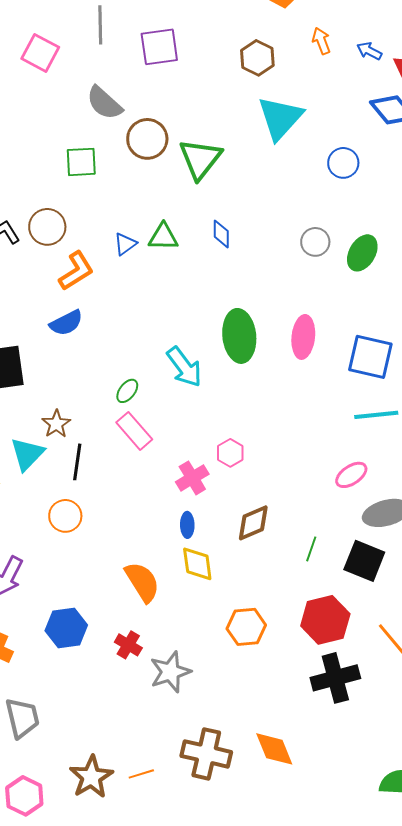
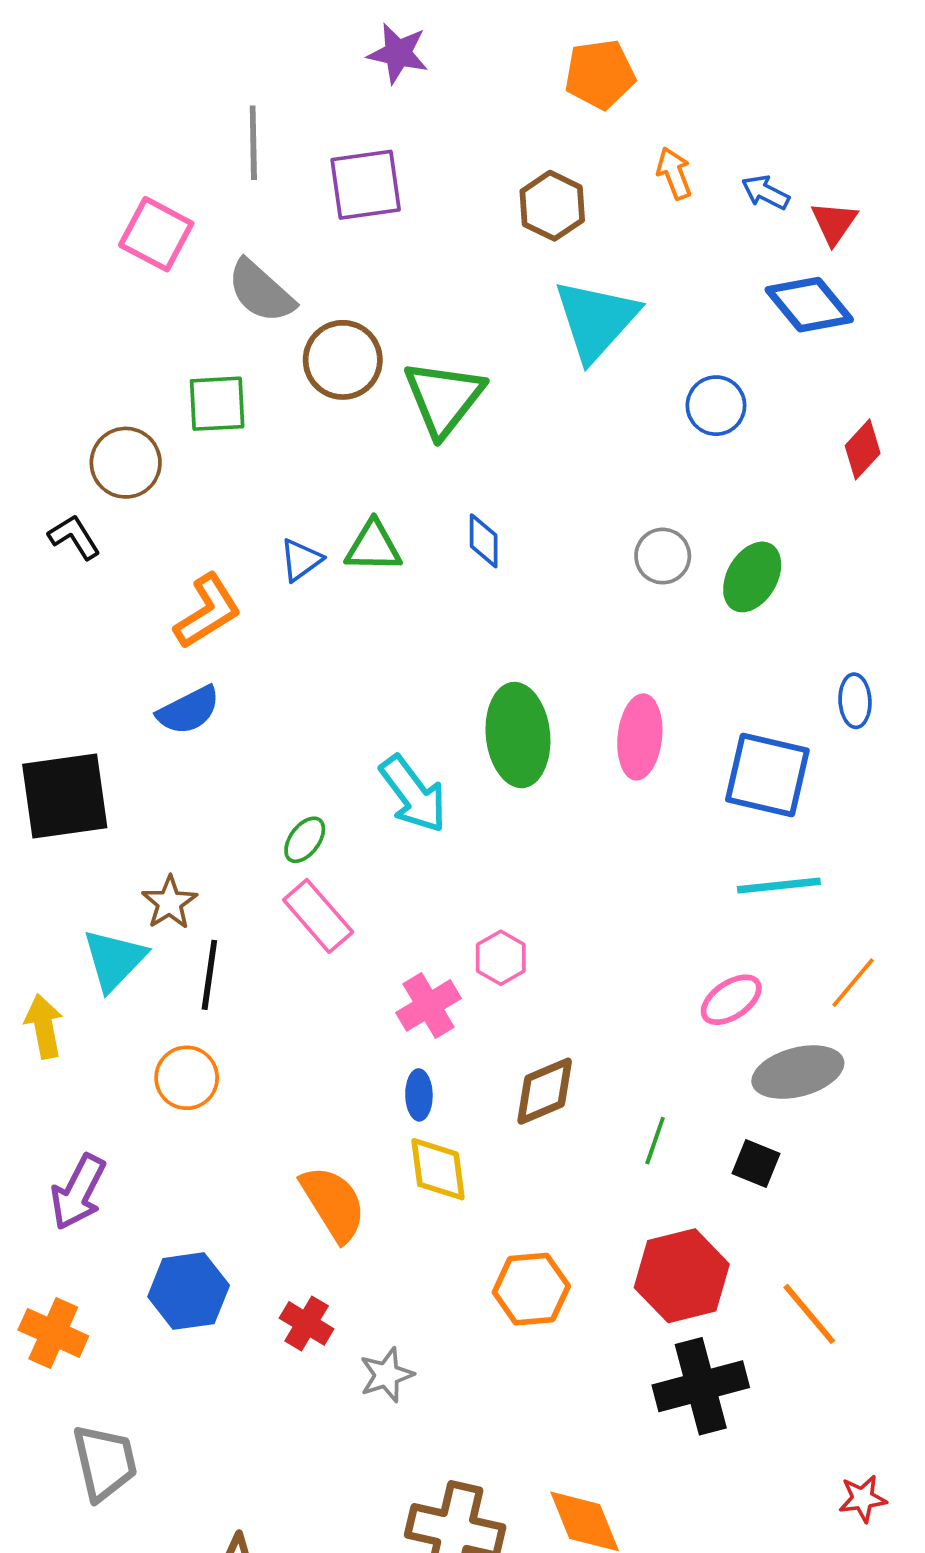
pink square: (40, 53) -> (156, 234), moved
brown circle: (47, 227) -> (126, 463), moved
black square: (364, 561) -> (756, 1163), size x0.6
gray star: (170, 672) -> (387, 1375), size x0.7

